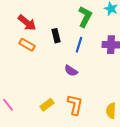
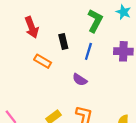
red arrow: (27, 23) -> (32, 27), turned 30
orange rectangle: (27, 45) -> (43, 61), moved

